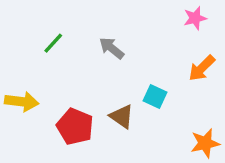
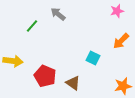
gray arrow: (112, 48) -> (58, 14), moved
brown triangle: (122, 117) -> (73, 83), moved

